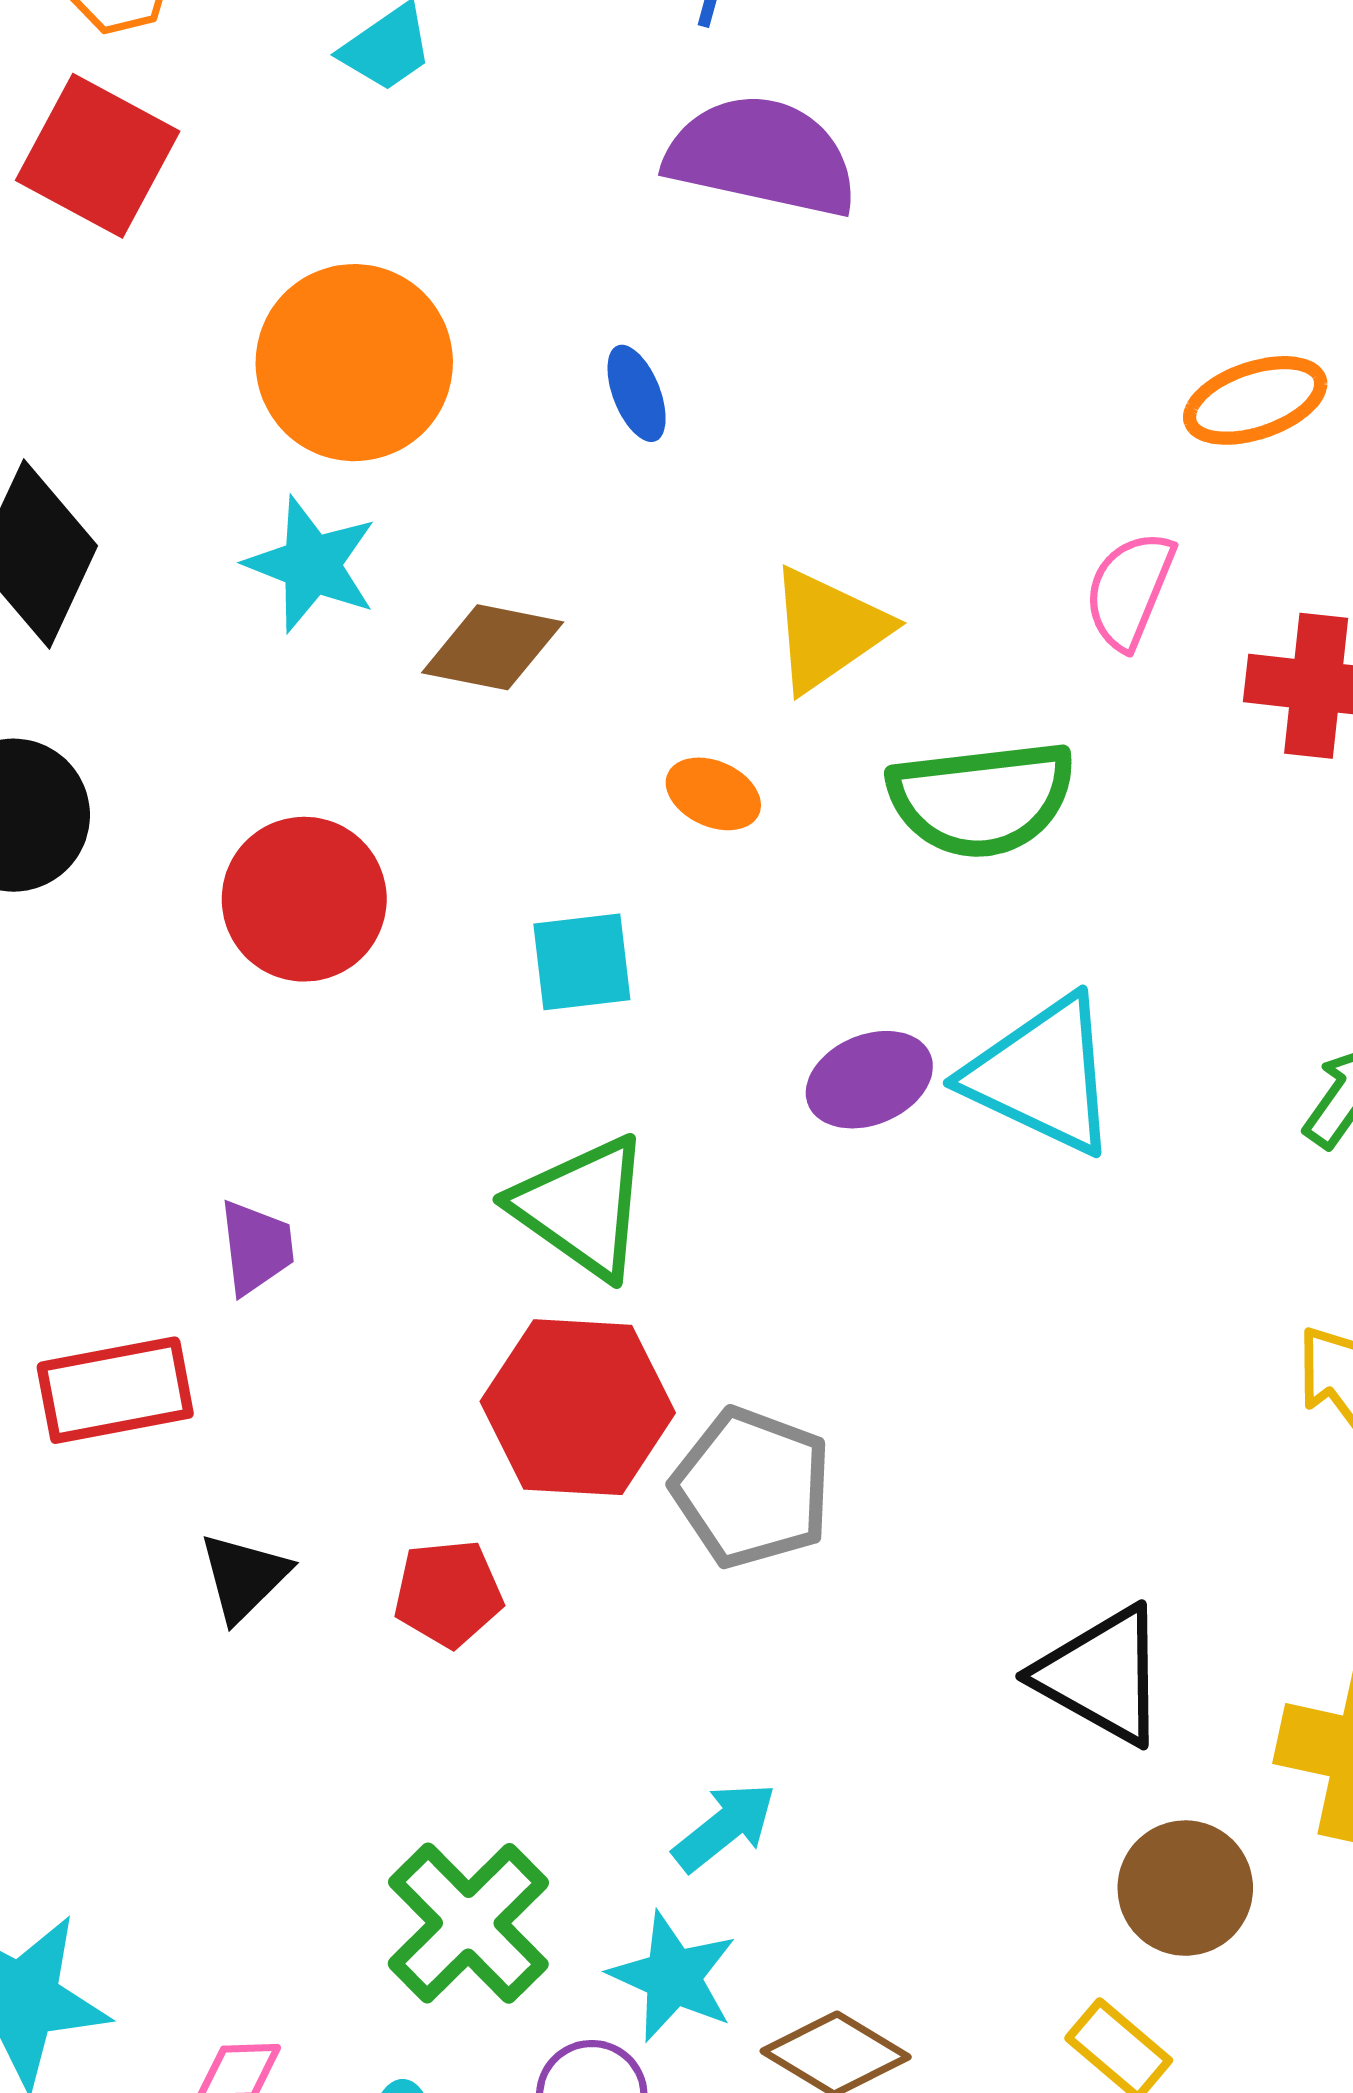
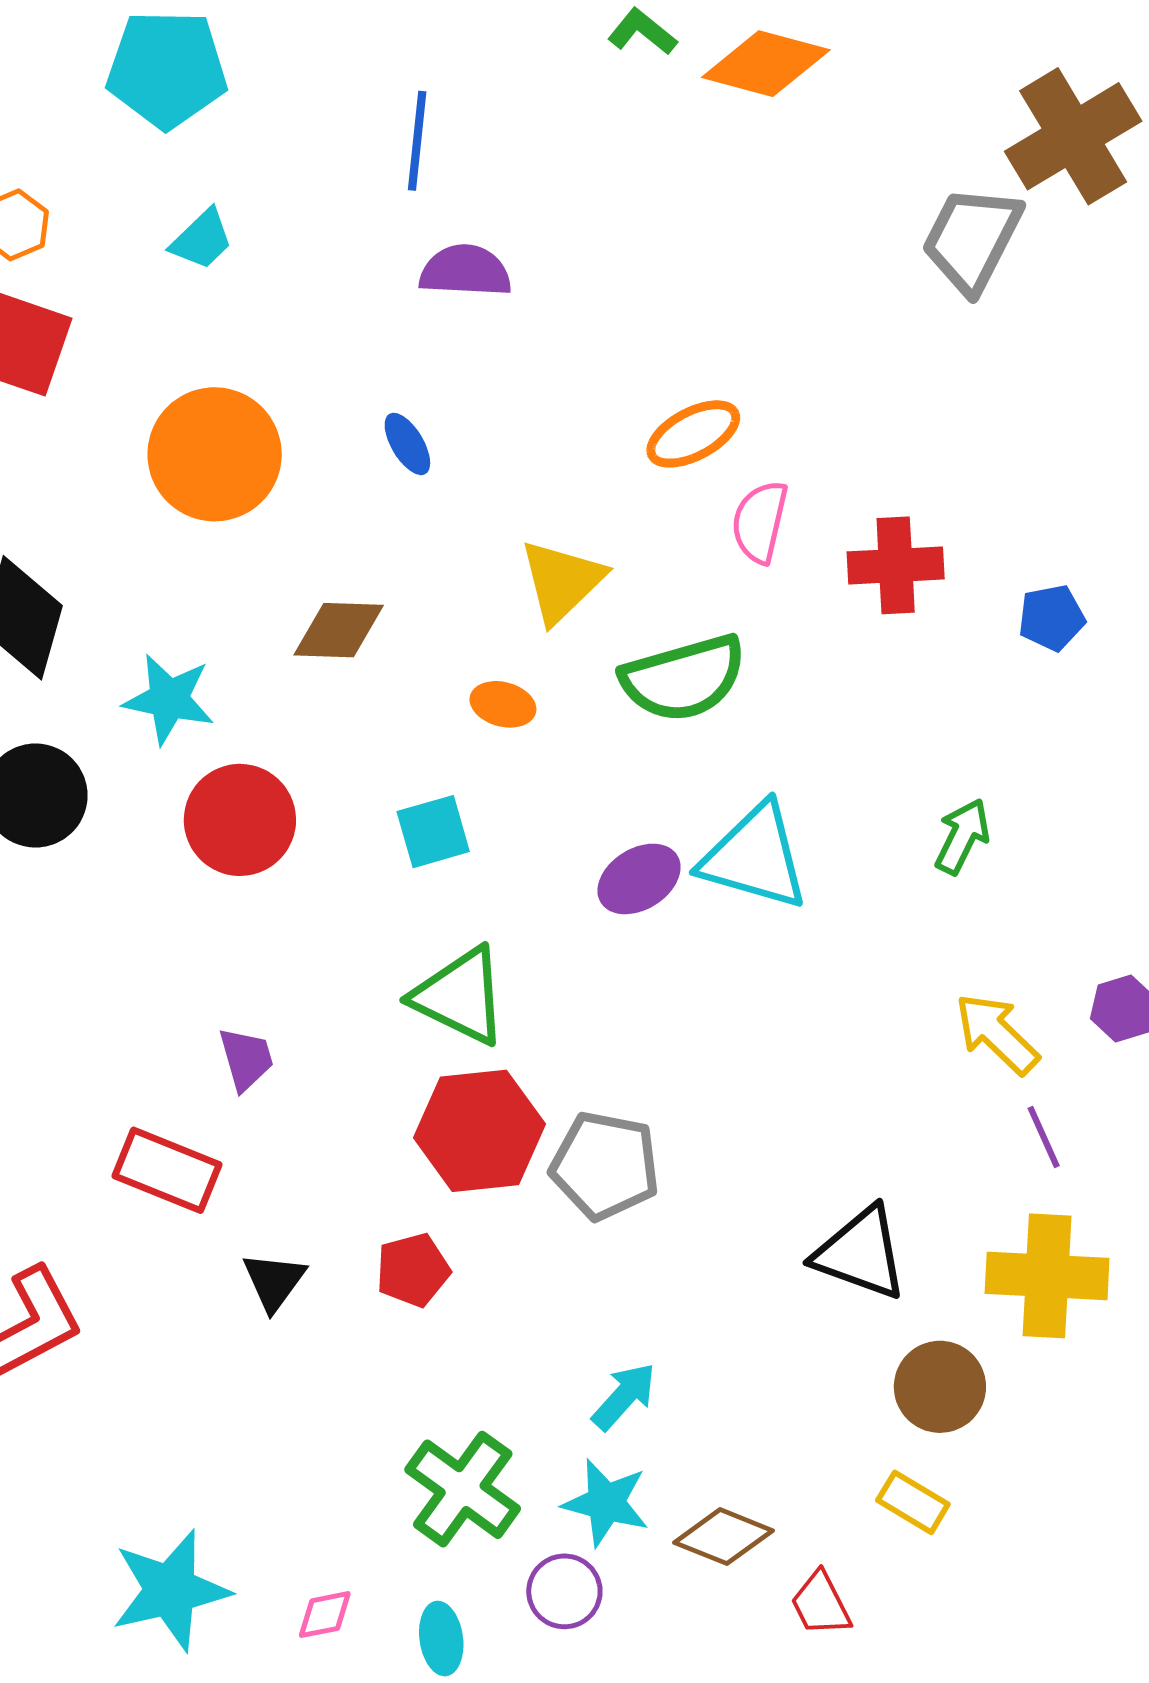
purple semicircle: (762, 156) -> (465, 271), size x0.7
orange ellipse: (1255, 400) -> (693, 434), moved
cyan star: (311, 564) -> (169, 699), moved
red rectangle: (115, 1390) -> (167, 1170), turned 42

